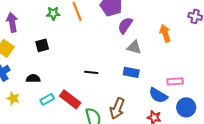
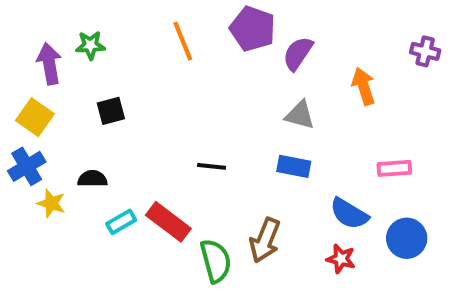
green star: (53, 13) -> (90, 45), moved
purple semicircle: (125, 25) -> (298, 53), moved
pink rectangle: (175, 81) -> (394, 168), moved
yellow star: (13, 98) -> (51, 203), moved

